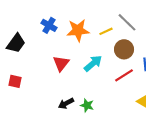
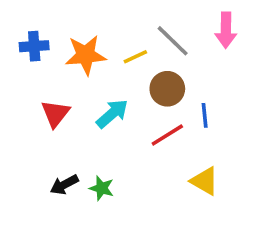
blue cross: (49, 25) -> (34, 46), turned -35

